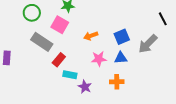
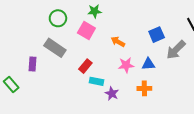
orange arrow: (91, 36) -> (118, 42), turned 48
blue square: (122, 37) -> (157, 35), moved
gray rectangle: (42, 42) -> (55, 48), moved

